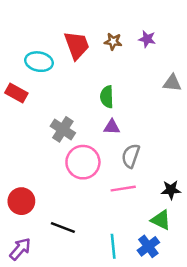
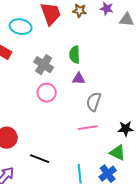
gray triangle: (172, 83) -> (127, 20), moved
gray cross: (63, 129) -> (44, 65), moved
pink circle: (83, 162) -> (47, 93), moved, size x0.7

